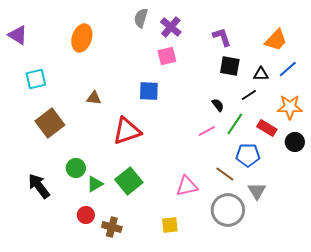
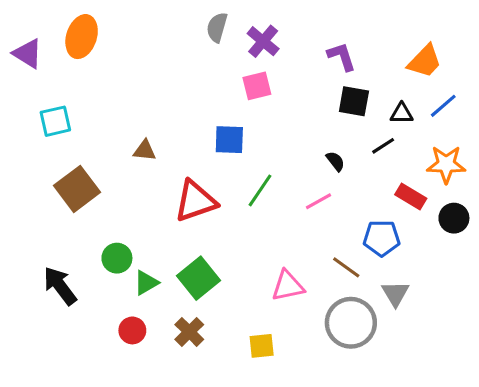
orange ellipse: (82, 38) -> (82, 37), moved
green line: (235, 124) -> (260, 190), moved
brown cross: (112, 227) -> (189, 332), moved, turned 30

